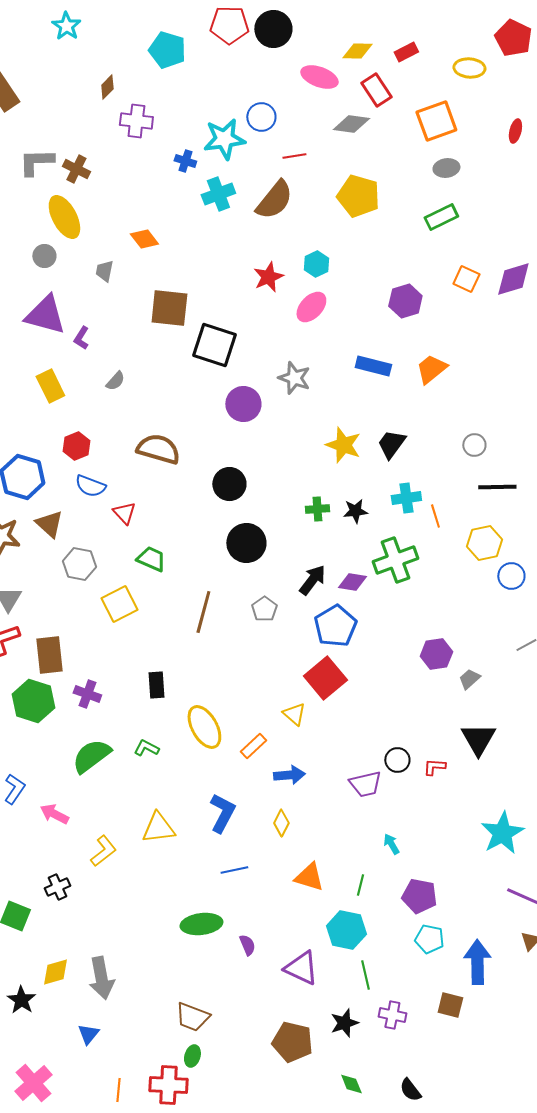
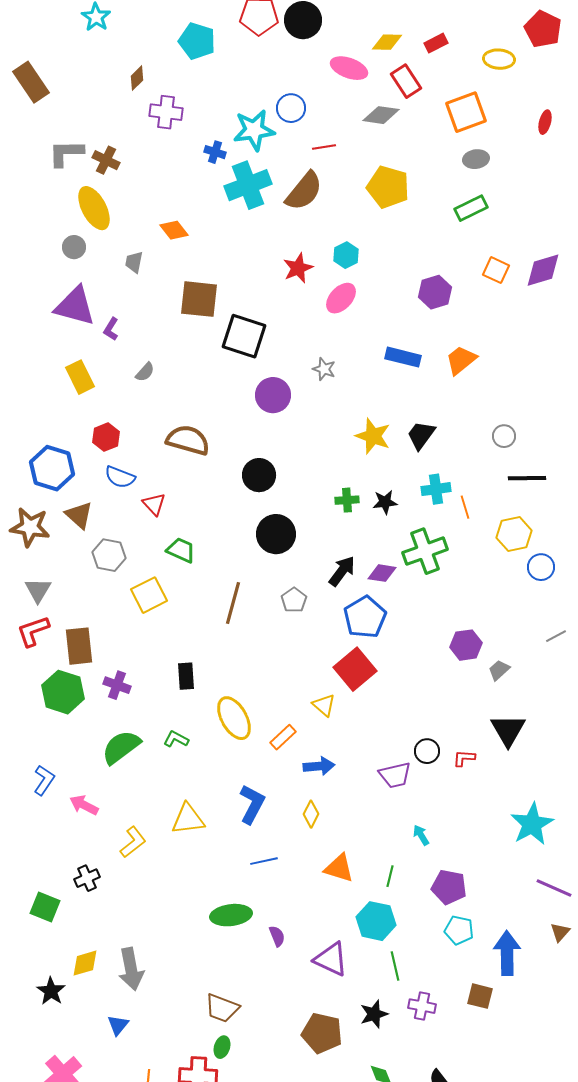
cyan cross: (218, 194) -> (248, 185), size x1.4
gray star: (294, 378) -> (324, 369), size x0.7

